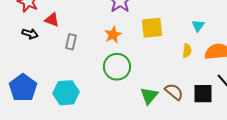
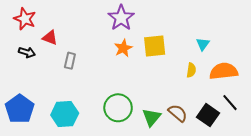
orange star: (113, 35) -> (123, 48), moved
green circle: (117, 67) -> (118, 108), moved
black square: (203, 94) -> (208, 115), turned 35

